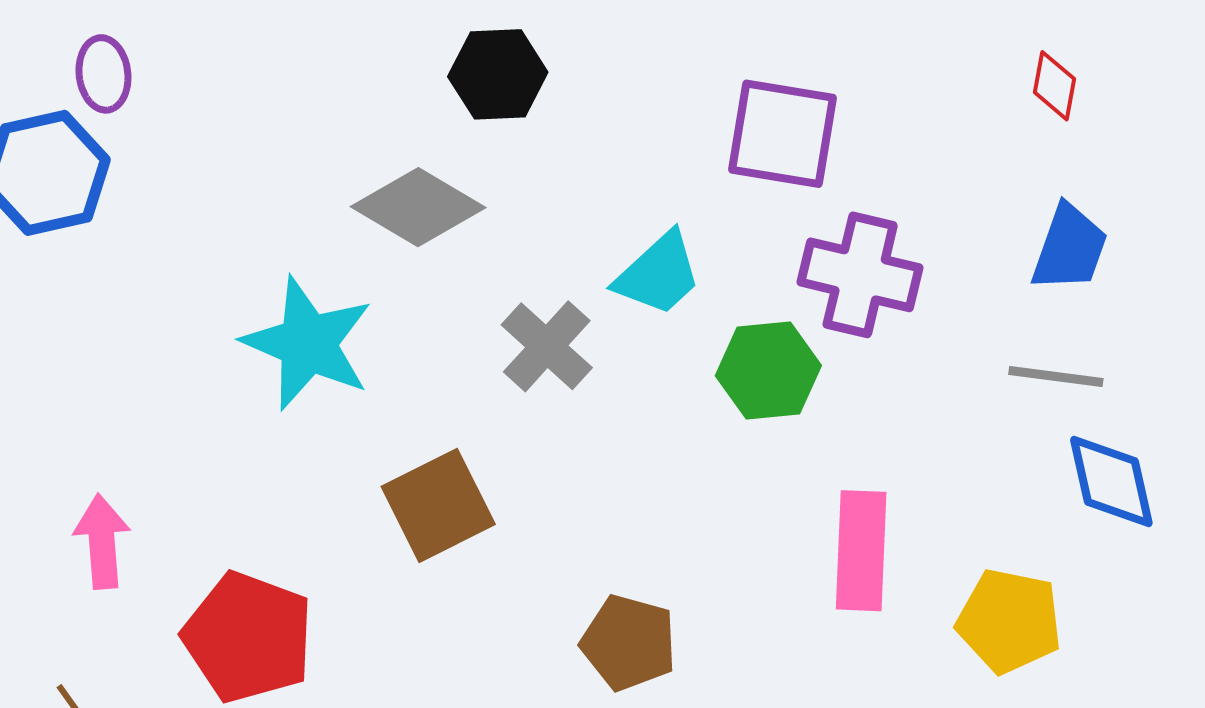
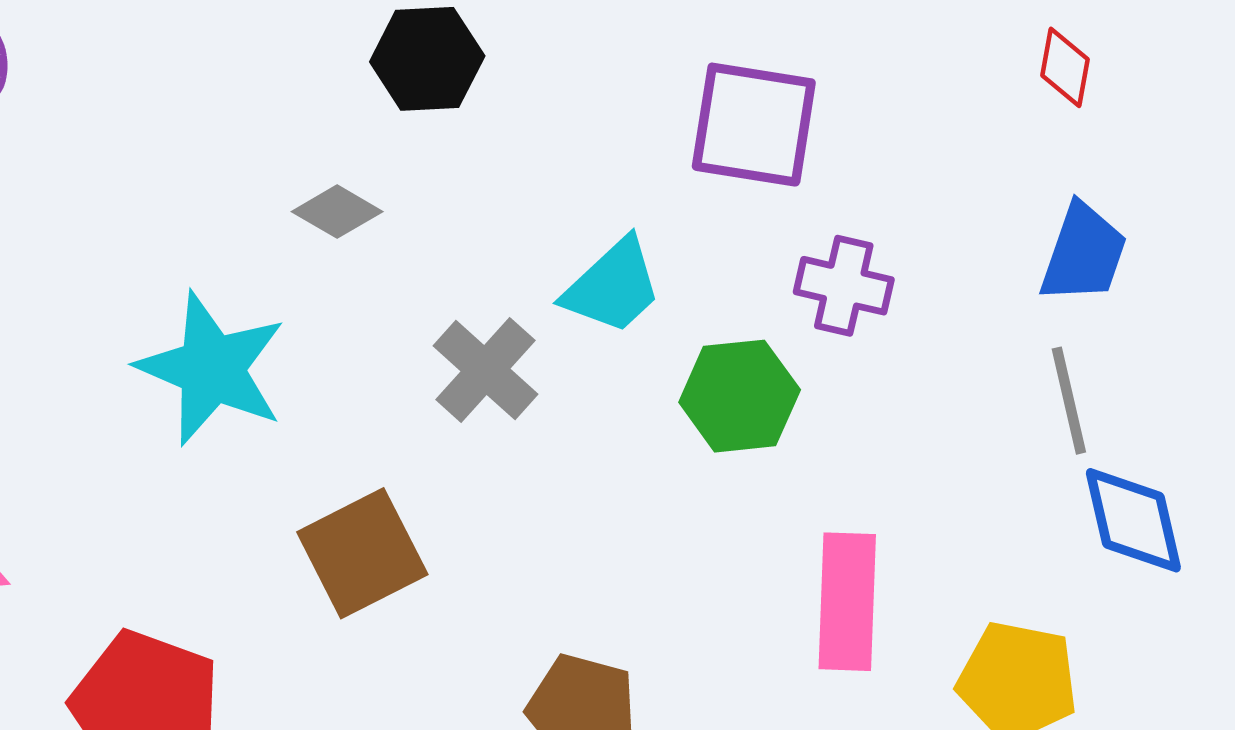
gray diamond: (418, 207) -> (337, 212), size x0.6
purple cross: (860, 275) -> (844, 286), size x0.7
gray line: (1056, 377) -> (1069, 401), turned 70

